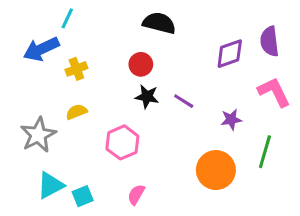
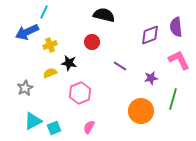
black star: (147, 97) -> (69, 63), moved
gray star: (38, 135) -> (25, 88), size x0.7

